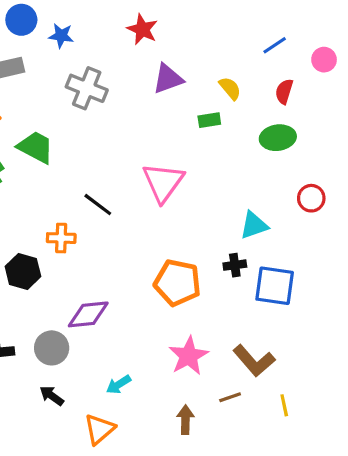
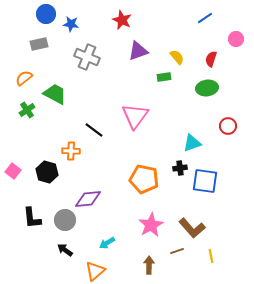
blue line: (275, 45) -> (205, 18), moved

